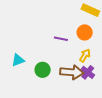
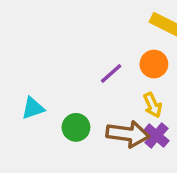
purple line: (61, 39) -> (111, 73), turned -56
yellow arrow: (85, 55) -> (153, 105), turned 120

